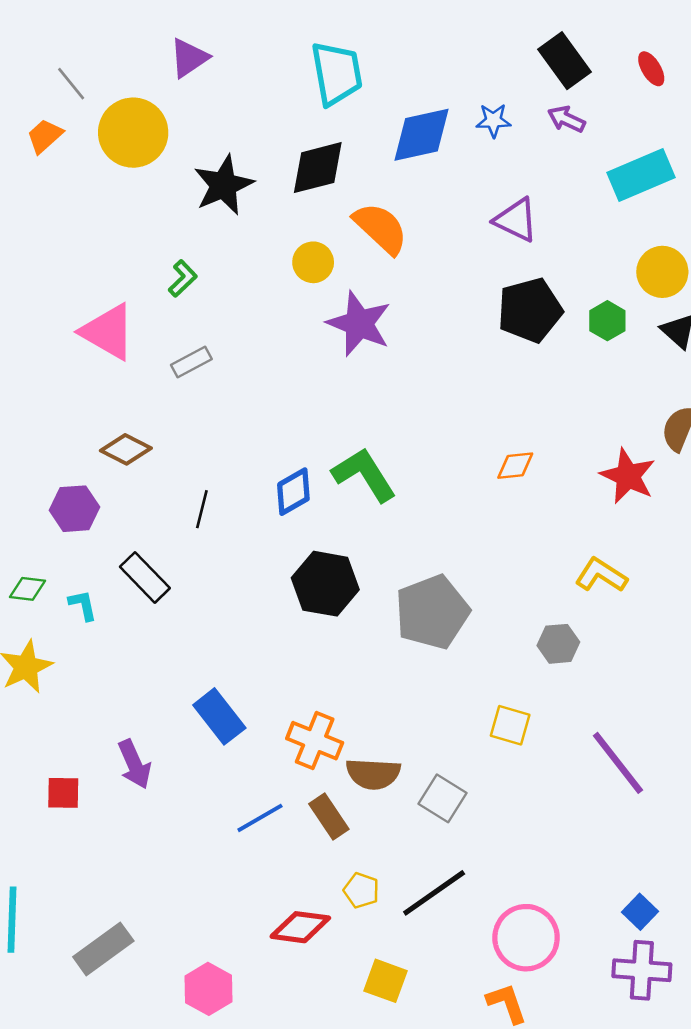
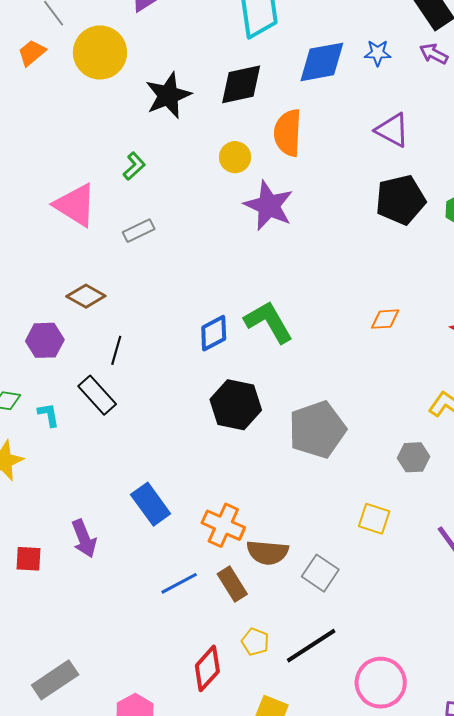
orange semicircle: (381, 228) -> (288, 133), turned -132
black line: (202, 509) -> (116, 350), moved
red diamond: (300, 927) -> (207, 668), turned -57

